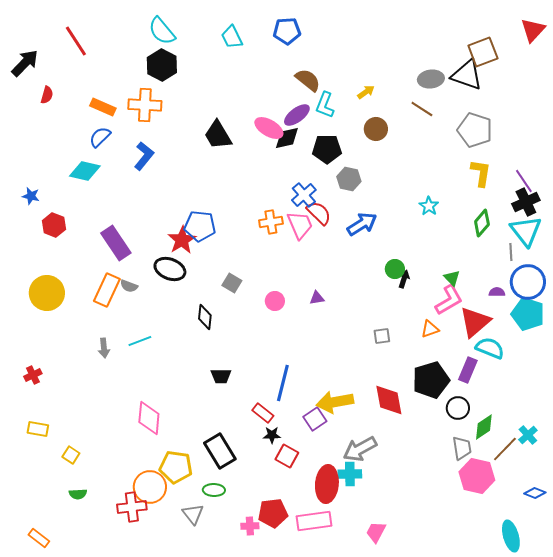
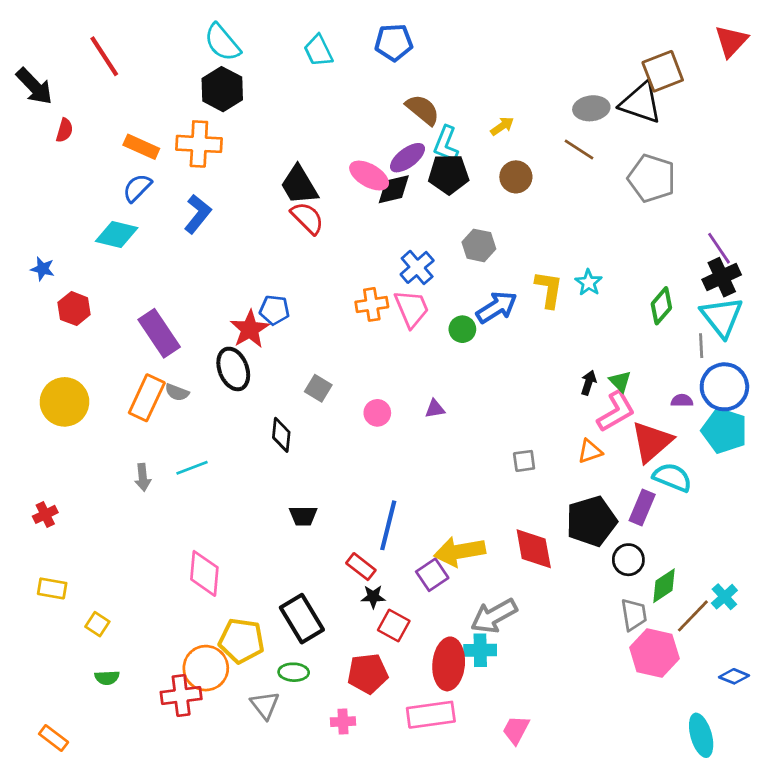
black arrow: (25, 63) -> (34, 86), turned 92
black pentagon: (327, 149) -> (449, 174), moved
yellow L-shape: (481, 173) -> (549, 289), moved
red semicircle: (319, 213) -> (307, 218), moved
blue pentagon: (200, 226) -> (274, 310), size x0.7
black ellipse: (170, 269) -> (233, 369), turned 48
green circle: (395, 269) -> (462, 329), moved
black arrow: (404, 279) -> (589, 383), moved
red pentagon: (273, 513) -> (368, 674), moved

